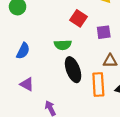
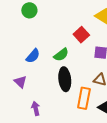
green semicircle: (63, 45) -> (61, 55), turned -49
blue semicircle: (23, 51) -> (33, 56), moved

